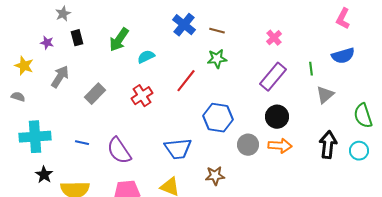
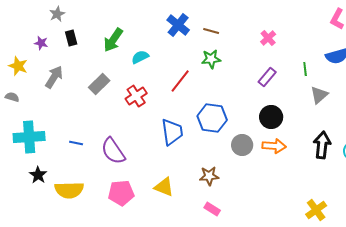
purple rectangle: (273, 77) -> (267, 77), size x0.7
gray rectangle: (95, 94) -> (99, 84), moved
blue trapezoid: (178, 149) -> (172, 132), moved, turned -92

